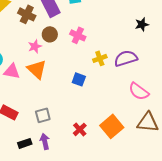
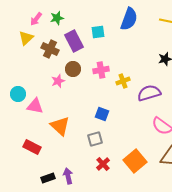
pink cross: (78, 35) -> (101, 70), turned -35
yellow cross: (100, 58) -> (123, 81), moved
orange triangle: (37, 69) -> (60, 126), moved
gray square: (43, 115) -> (95, 139), moved

